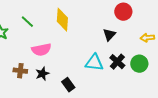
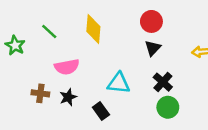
red circle: (123, 12) -> (151, 21), moved
cyan triangle: (94, 63) -> (119, 83), moved
green circle: (139, 64) -> (168, 107), moved

